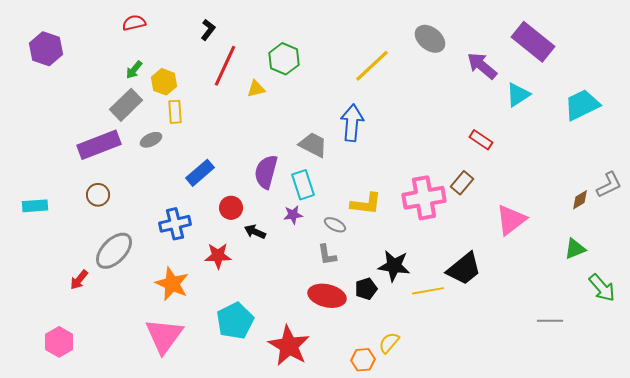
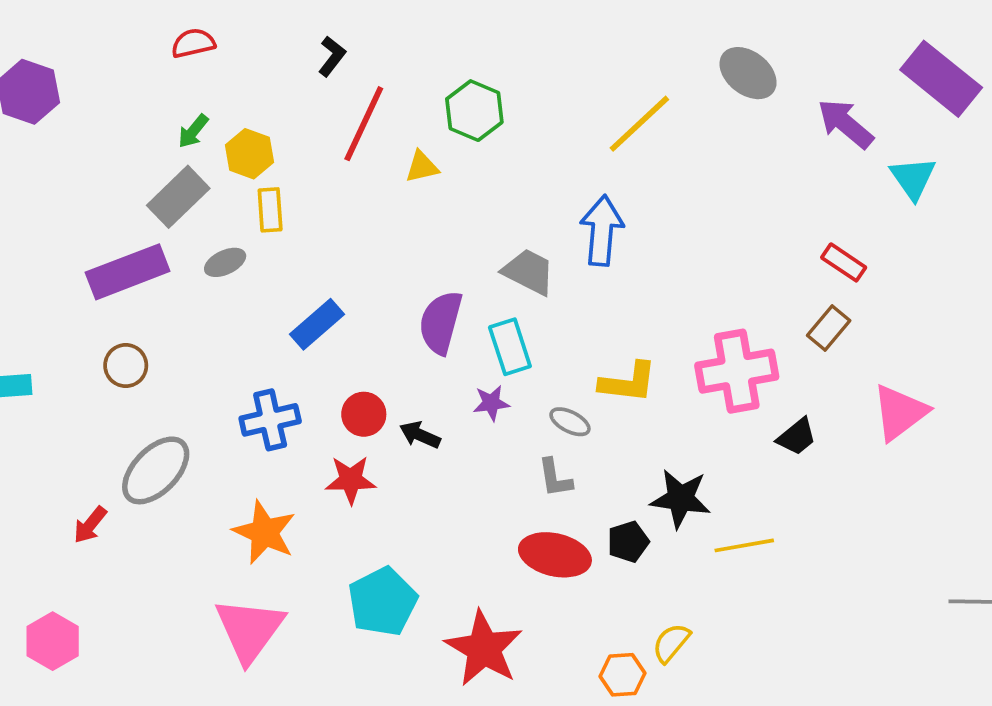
cyan triangle: (518, 95) -> (913, 178), turned -32
brown rectangle: (462, 183) -> (829, 328), moved
red circle: (231, 208) -> (364, 414), moved
black trapezoid: (464, 269) -> (797, 437), moved, size x0.6

